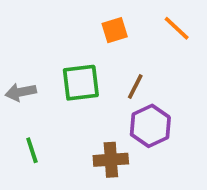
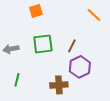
orange square: (115, 30) -> (36, 11), moved
green line: (32, 150) -> (17, 80), turned 32

